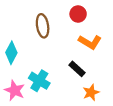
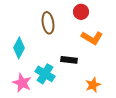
black rectangle: (77, 69) -> (69, 60), moved, turned -35

